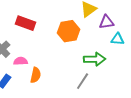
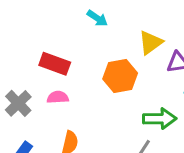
pink semicircle: (21, 61) -> (58, 97), moved

